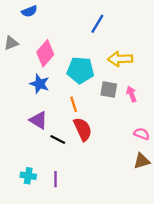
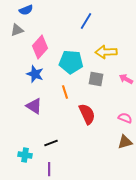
gray triangle: (11, 43) -> (17, 30), moved
pink arrow: (131, 94) -> (126, 79), moved, turned -40
red semicircle: (83, 129) -> (87, 114), moved
black line: (58, 139) -> (51, 143), moved, turned -48
purple line: (55, 179) -> (49, 169), moved

